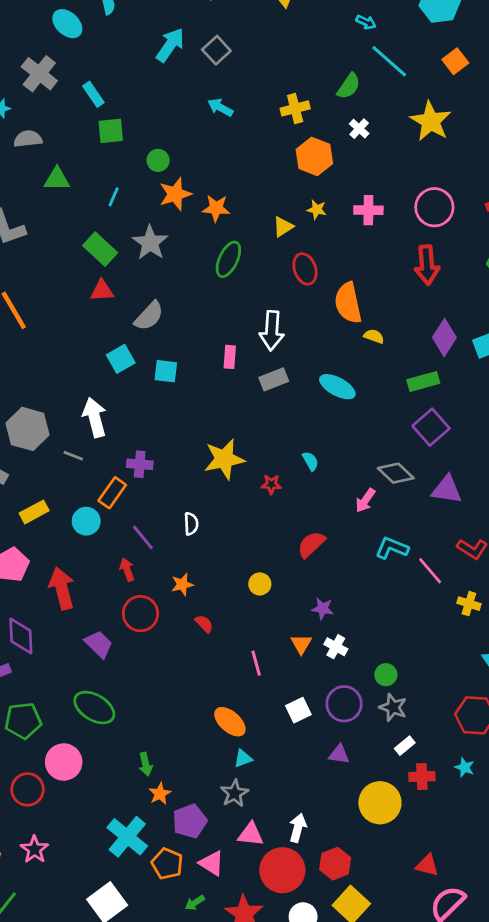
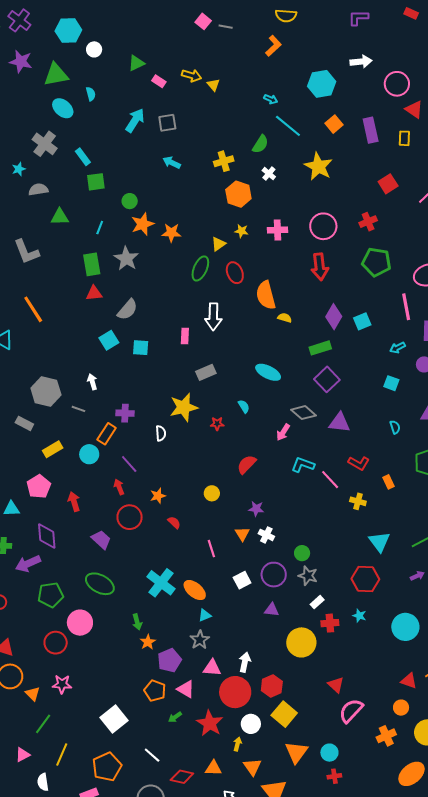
gray square: (216, 50) -> (167, 123), turned 36
green rectangle: (100, 249) -> (92, 264), turned 40
green ellipse: (228, 259) -> (200, 268), moved
gray rectangle: (274, 379) -> (206, 372), moved
cyan ellipse: (337, 387) -> (268, 372), moved
white arrow: (95, 417) -> (92, 382), size x0.6
white semicircle: (191, 524) -> (161, 433), moved
red arrow: (62, 588) -> (74, 502), size x0.7
cyan cross: (127, 837) -> (161, 583), moved
pink star: (34, 849) -> (62, 684), turned -30
red triangle: (427, 865) -> (336, 685), turned 30

